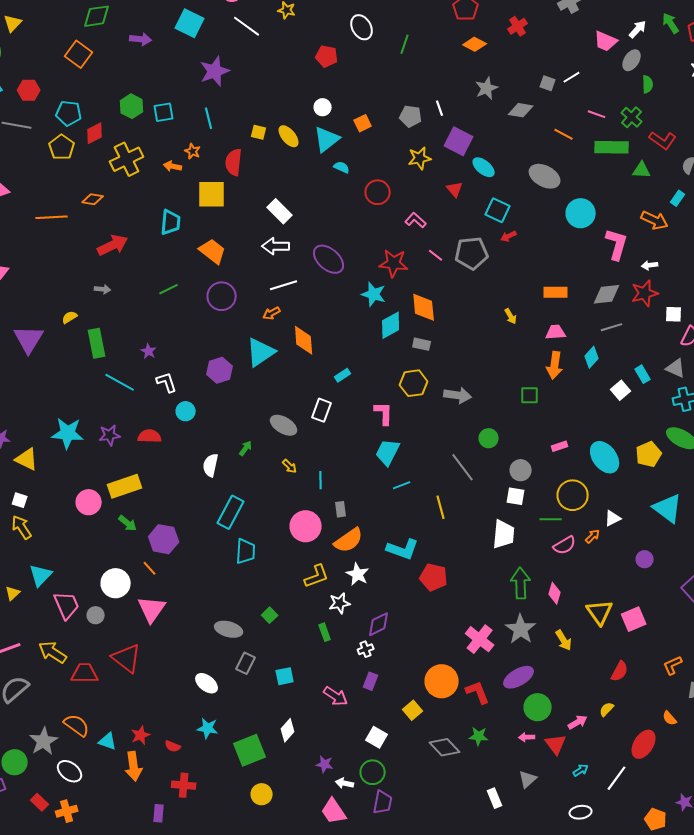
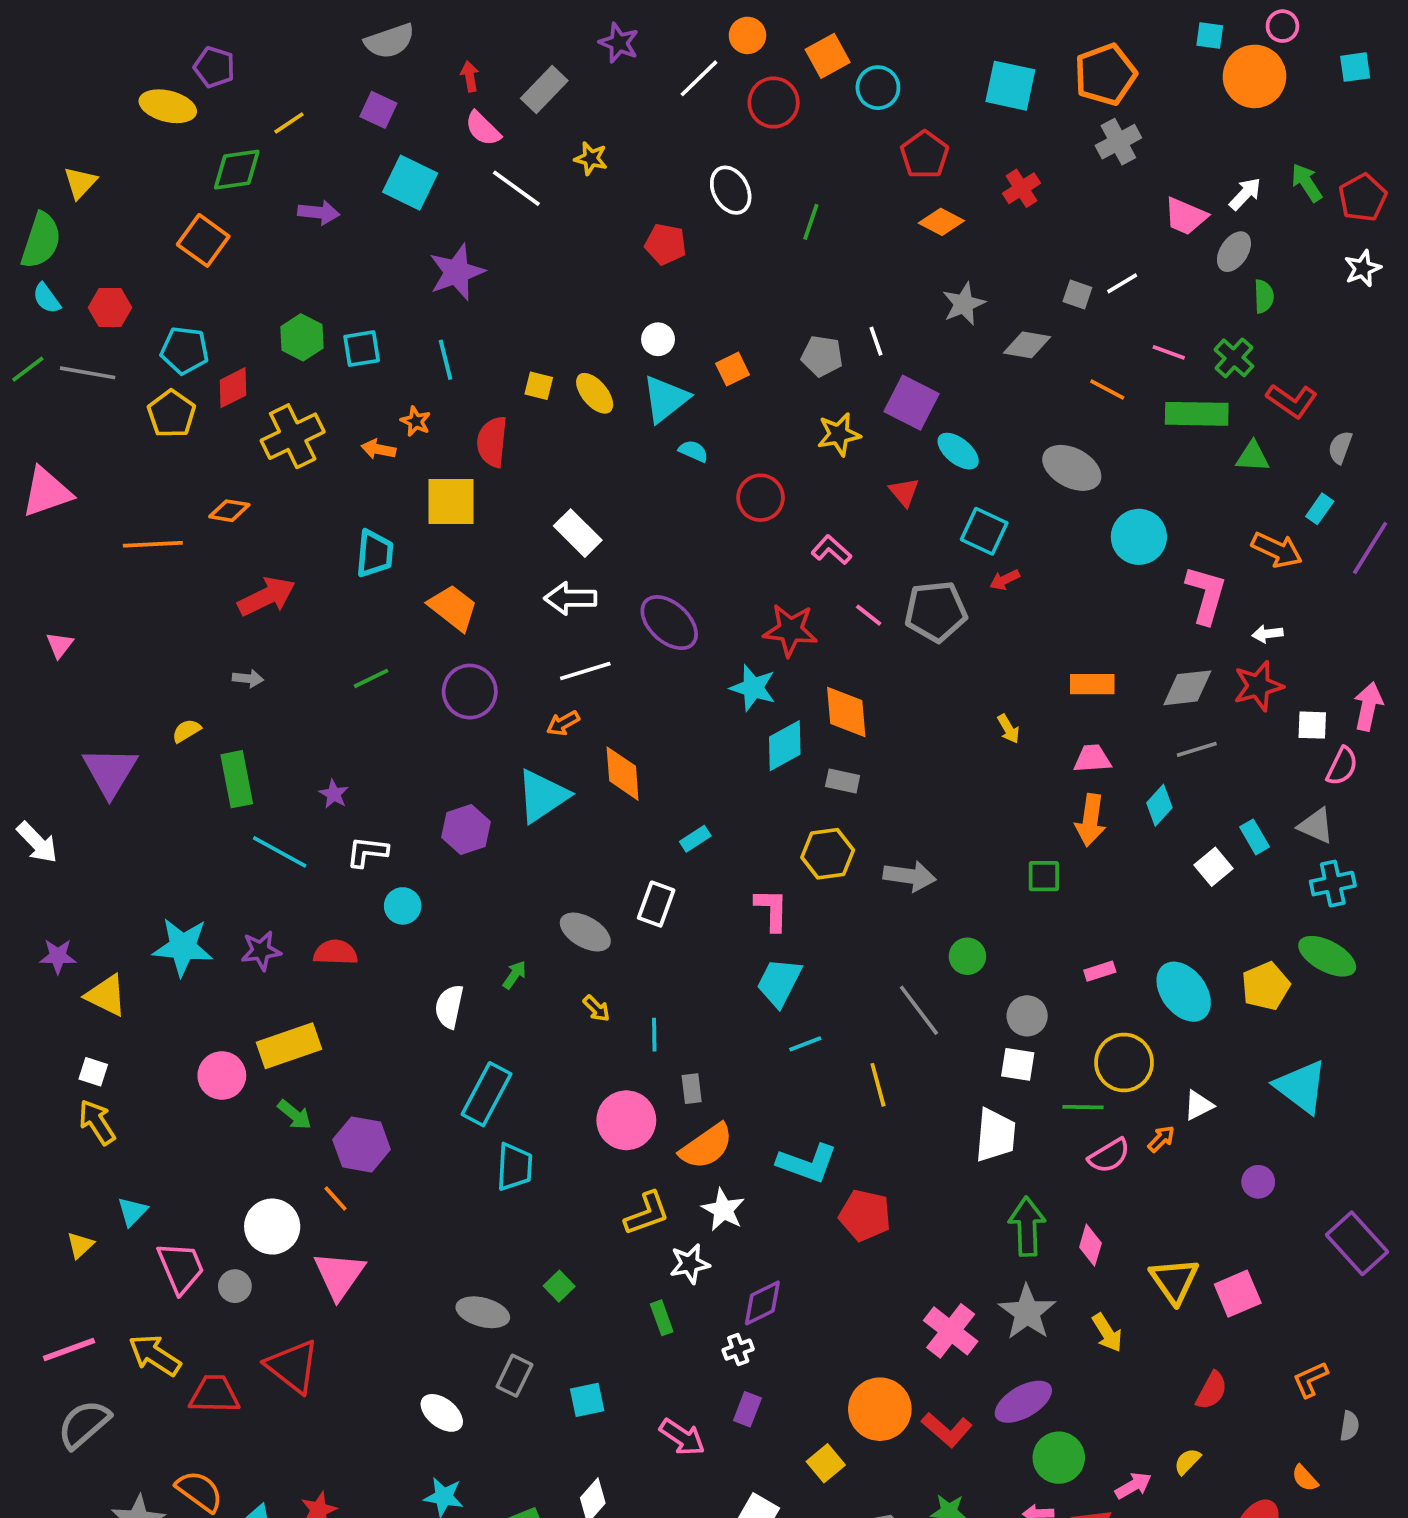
white L-shape: (167, 382) -> (367, 852), turned -65
cyan triangle: (41, 575) -> (132, 1212), size x0.7
red L-shape: (478, 692) -> (947, 1430), turned 152

